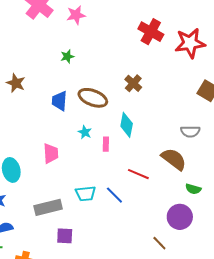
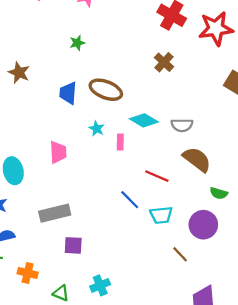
brown cross: (133, 83) -> (164, 62), moved
cyan diamond: (127, 125) -> (144, 120), turned -70
gray semicircle: (190, 131) -> (182, 125), moved
cyan trapezoid: (85, 194) -> (161, 215), moved

